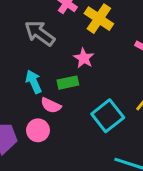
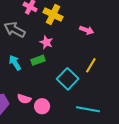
pink semicircle: (51, 105) -> (24, 99), moved
pink circle: (38, 130) -> (42, 106), moved

